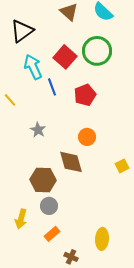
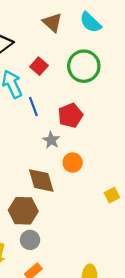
red square: (65, 57) -> (39, 66), moved, size x0.7
gray star: (38, 130) -> (51, 140), moved
brown diamond: (71, 162) -> (41, 180), moved

